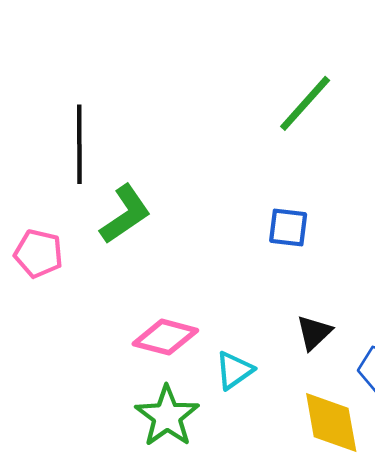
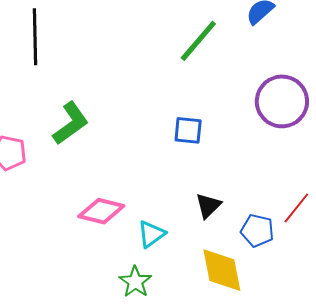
black line: (79, 144) -> (35, 37), moved
green star: (167, 416) -> (135, 282), moved, size x0.7

